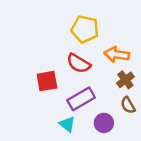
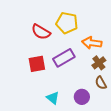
red semicircle: (79, 63) -> (41, 32), moved
purple rectangle: (81, 99) -> (64, 58), moved

